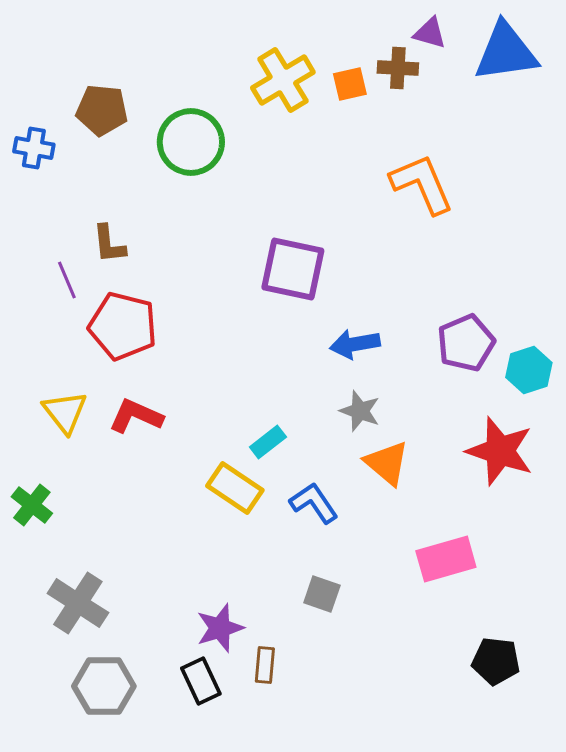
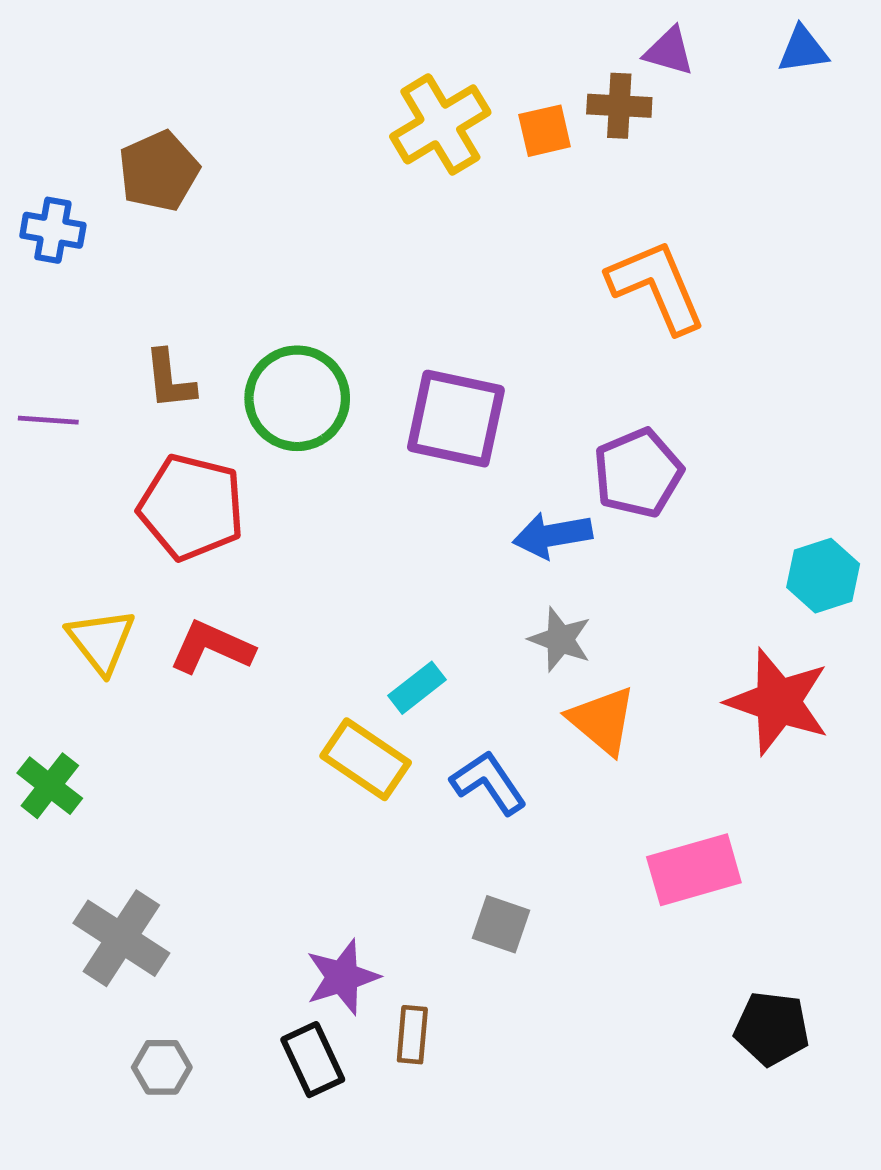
blue triangle: (506, 52) -> (803, 50), moved, size x0.5
brown pentagon: (102, 110) -> (159, 171), turned -30
green circle: (191, 142) -> (297, 398), moved
purple line: (67, 280) -> (48, 420), moved, turned -63
purple pentagon: (466, 343) -> (638, 473), moved
gray hexagon: (104, 686) -> (162, 1067), size x0.6

